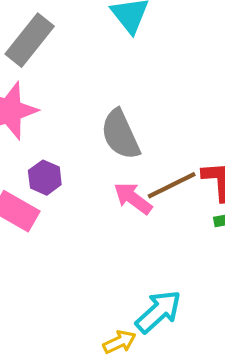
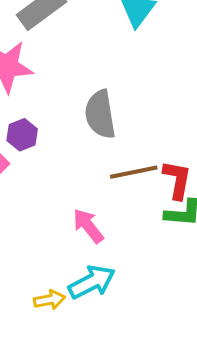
pink arrow: (133, 198) -> (88, 226), moved

